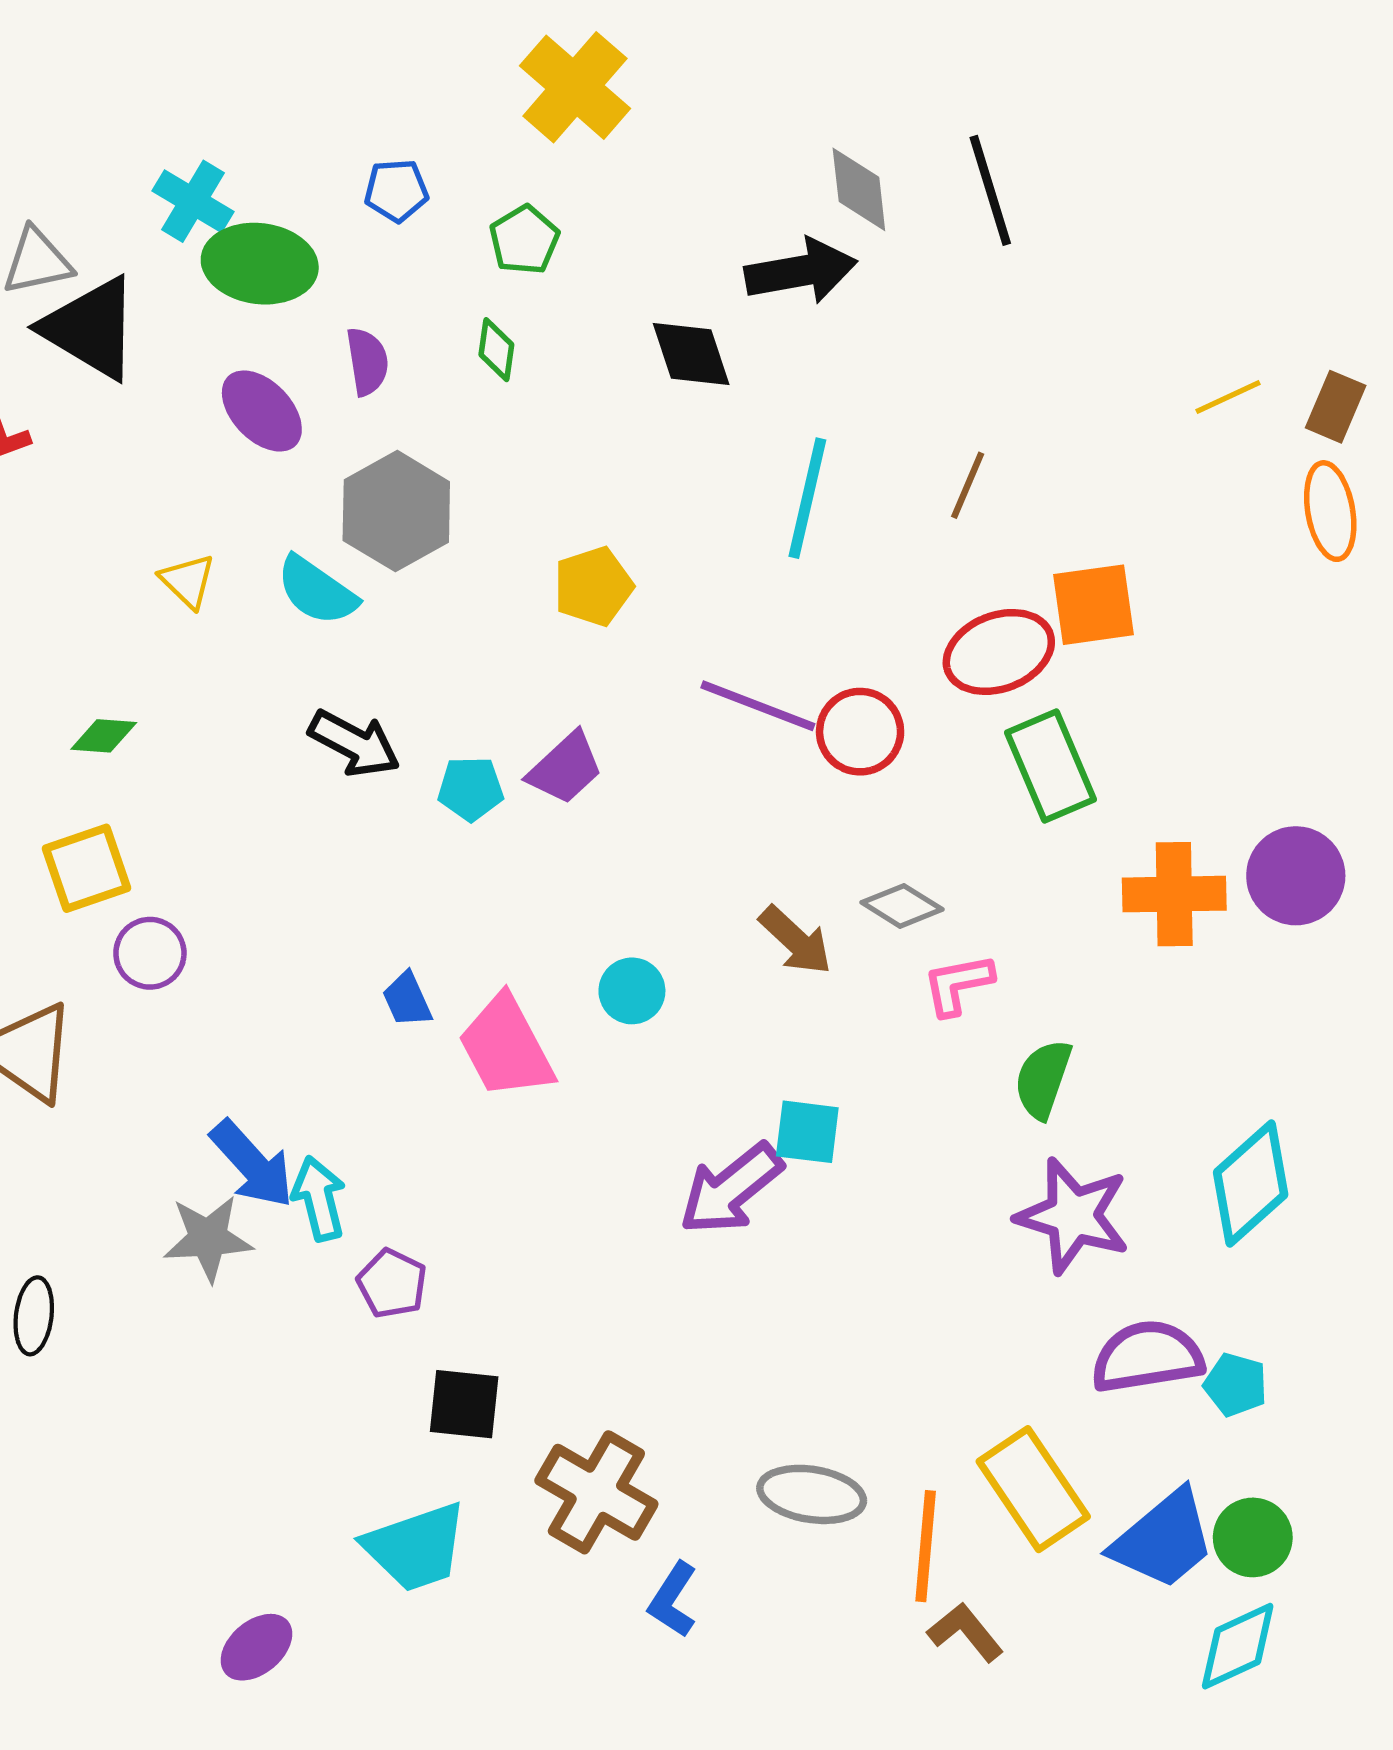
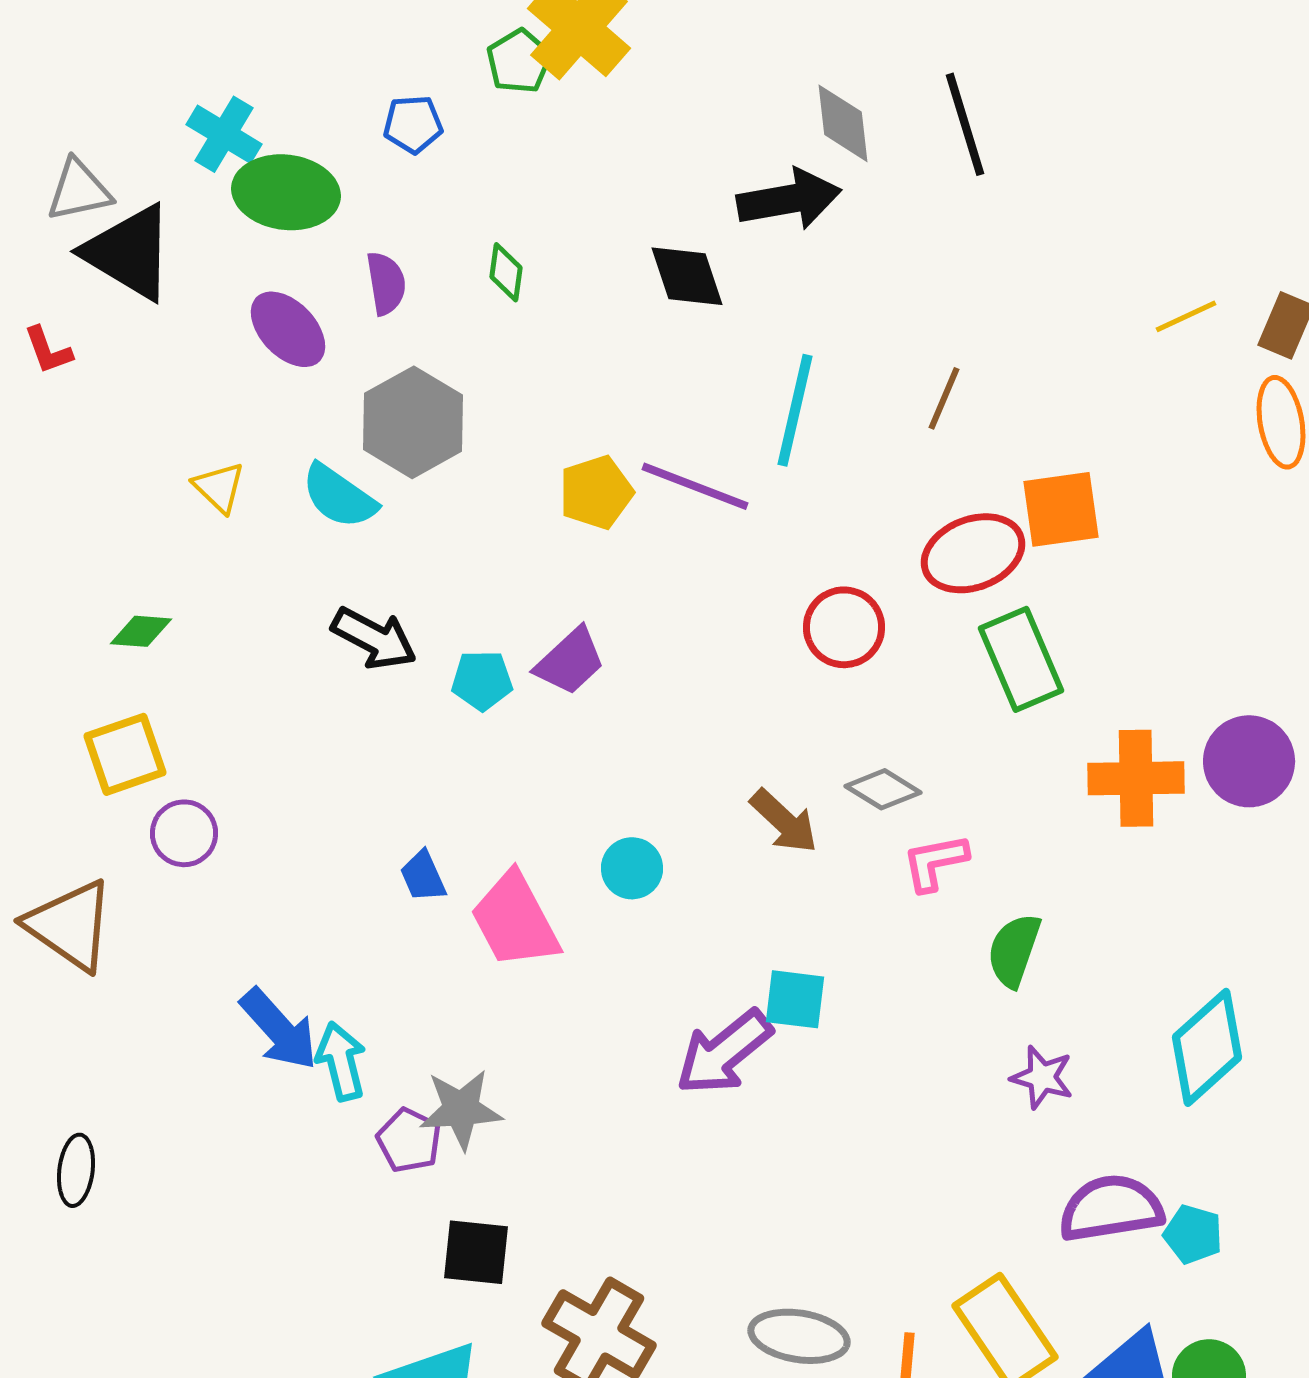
green pentagon: (524, 240) -> (519, 61), moved
purple line: (758, 706) -> (695, 486), moved
purple star: (1073, 1216) -> (1042, 1077), size x0.6
gray star: (208, 1238) -> (461, 1109), moved

